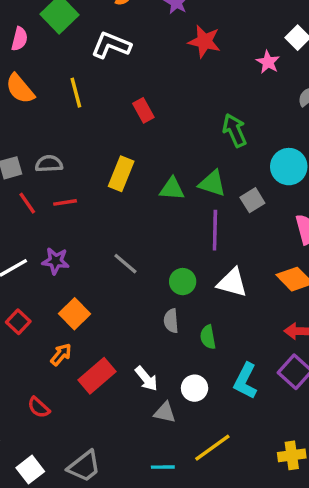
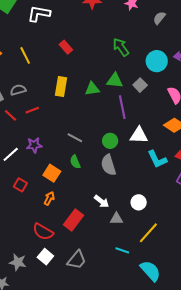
yellow line: (76, 93) -> (25, 55), moved
gray semicircle: (171, 321) -> (108, 165), size x1.5
green semicircle: (208, 337) -> (75, 162), moved
red rectangle: (97, 376) -> (73, 220), moved
cyan L-shape: (245, 381) -> (157, 159), moved, turned -40
white circle: (195, 388) -> (139, 202), moved
red semicircle: (39, 407) -> (43, 232), size x1.5
cyan line: (163, 467) -> (122, 250), turned 32
white square: (30, 470) -> (45, 257), moved

